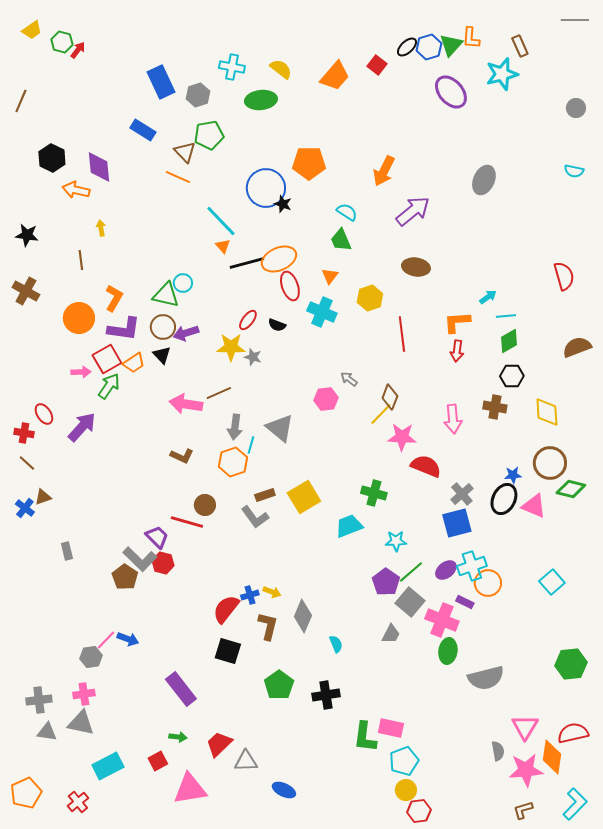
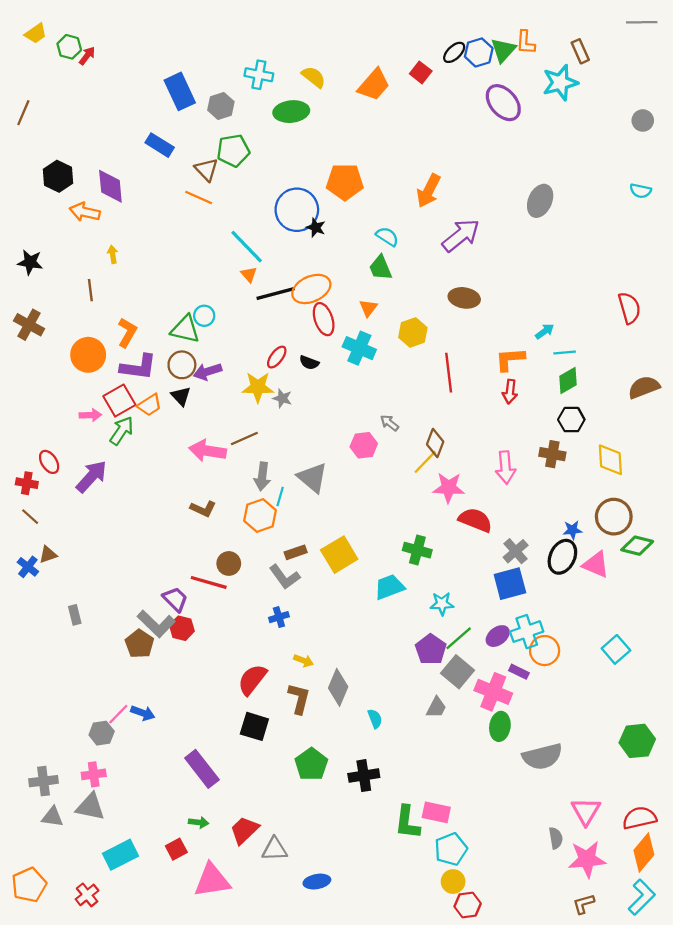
blue cross: (250, 595) -> (279, 617), moved
orange diamond: (552, 757) -> (644, 853), moved, turned 32
blue ellipse: (284, 790) -> (317, 882), turned -35

